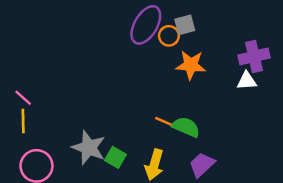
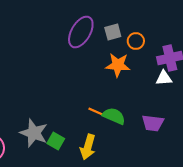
orange circle: (169, 36) -> (136, 41), moved
purple trapezoid: (202, 165) -> (153, 123), moved, turned -130

